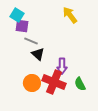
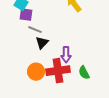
black triangle: (38, 54) -> (42, 43), turned 32
red cross: (54, 82) -> (58, 71), turned -30

